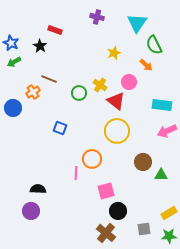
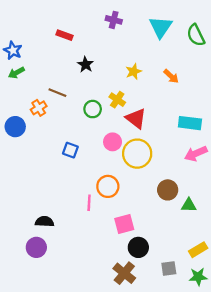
green semicircle: (154, 45) -> (196, 35), moved
black star: (40, 46) -> (86, 64), moved
yellow star: (114, 53) -> (134, 72), moved
pink circle: (129, 82) -> (113, 142), moved

